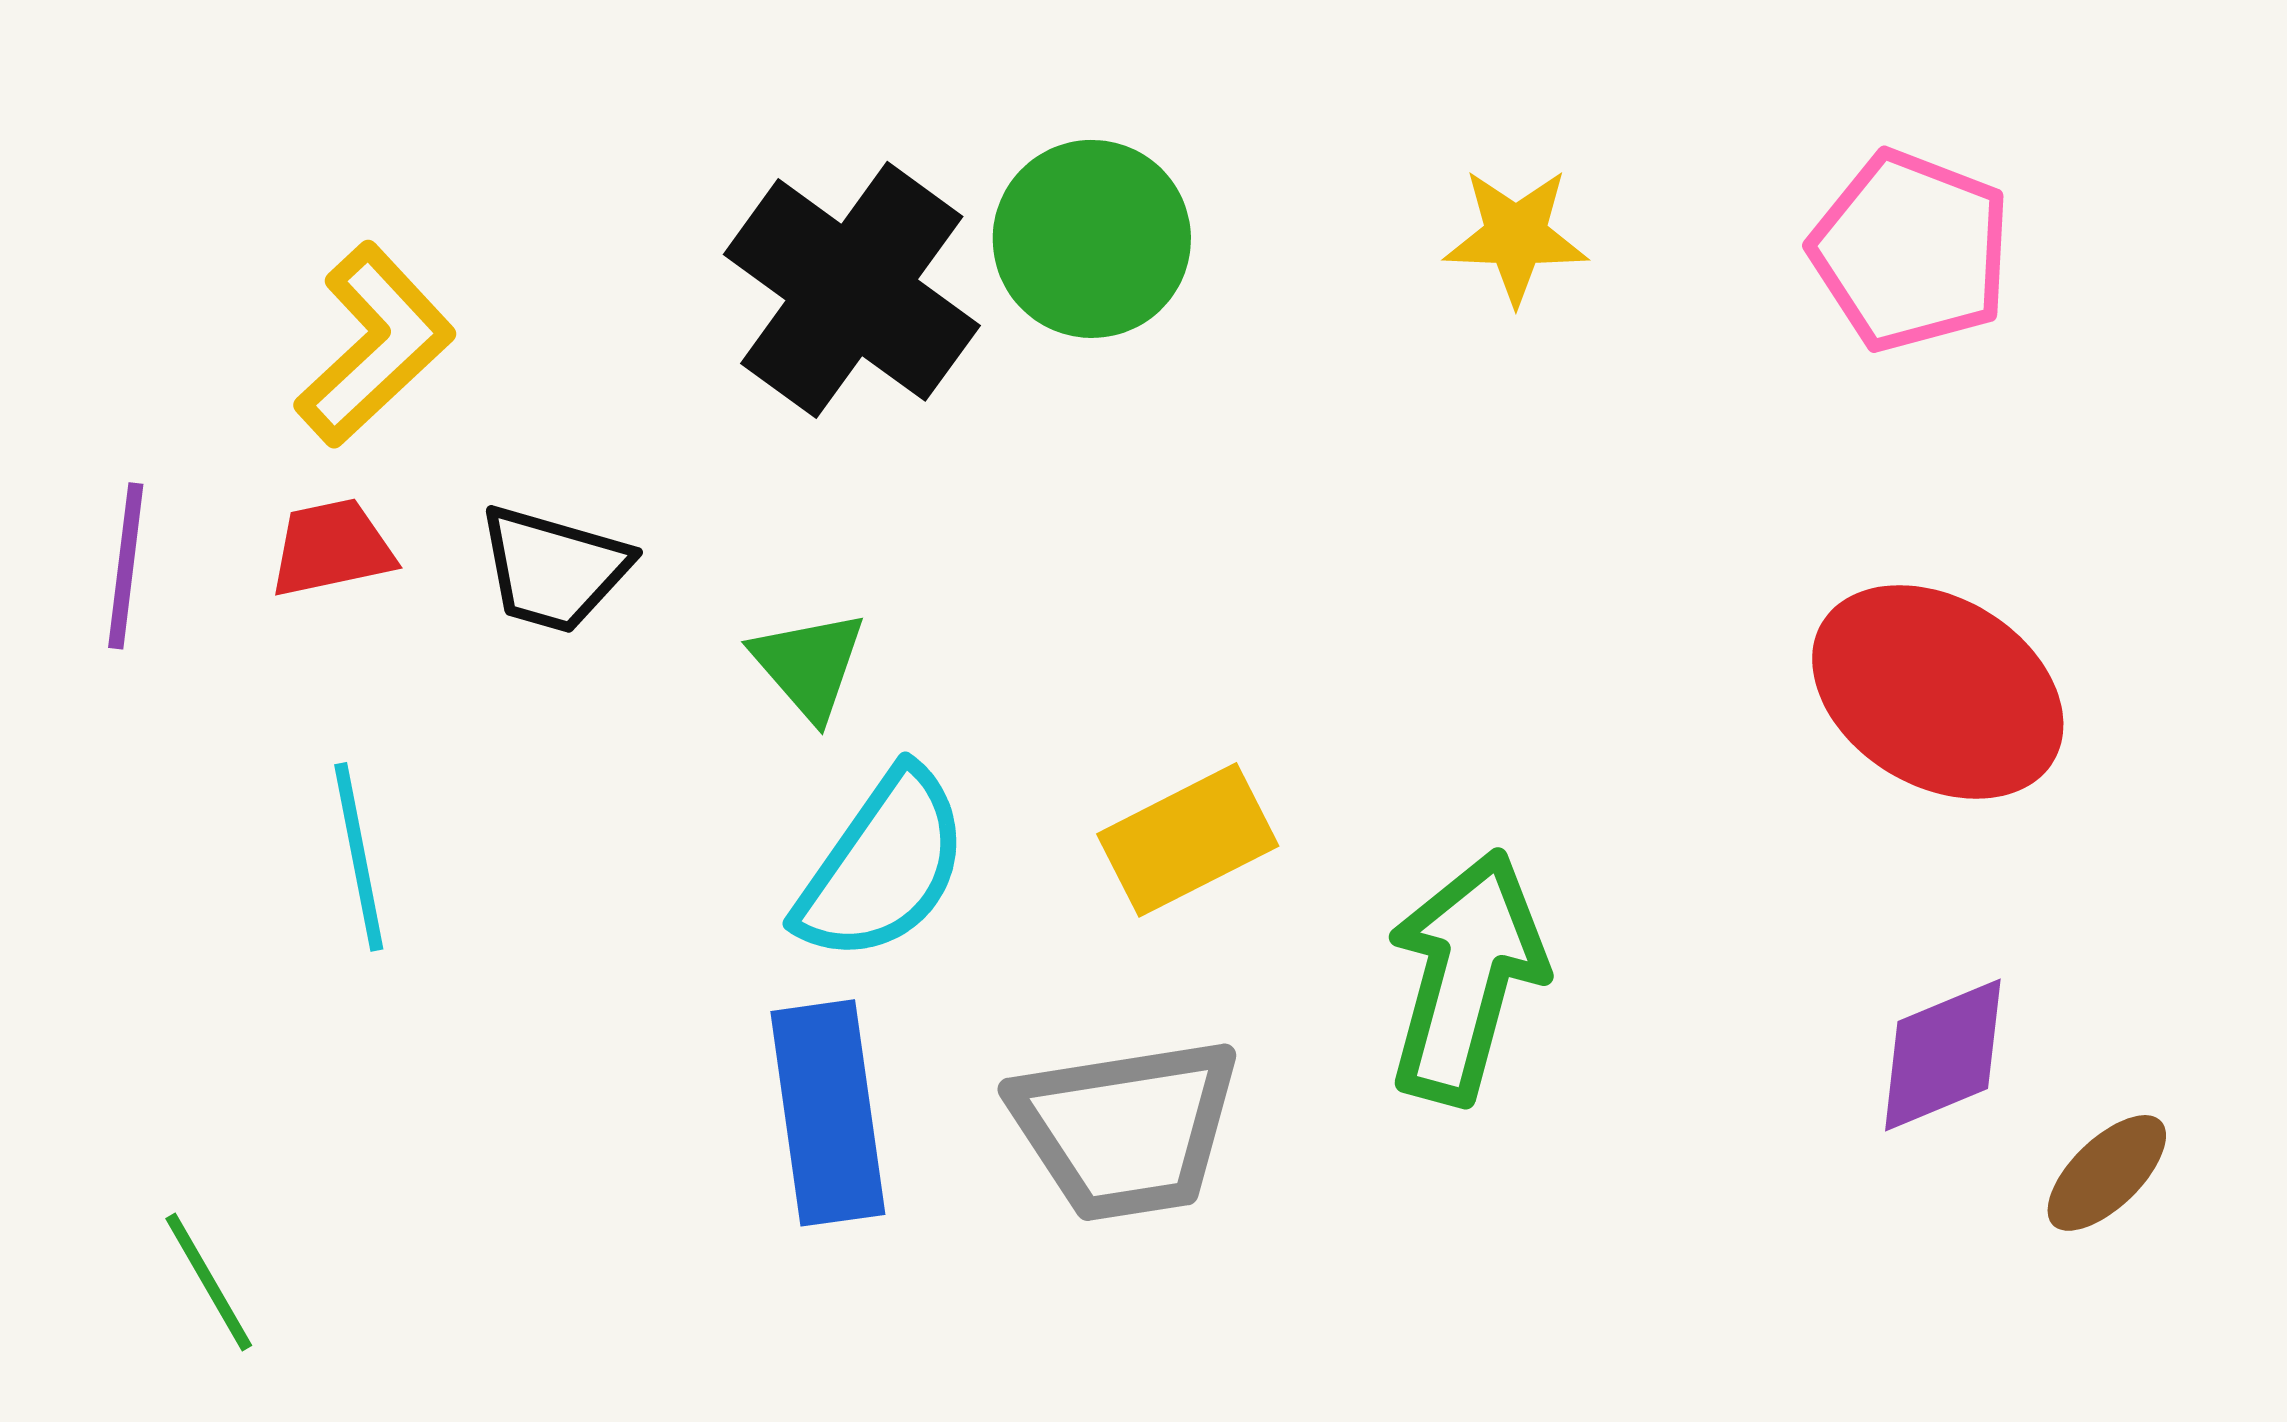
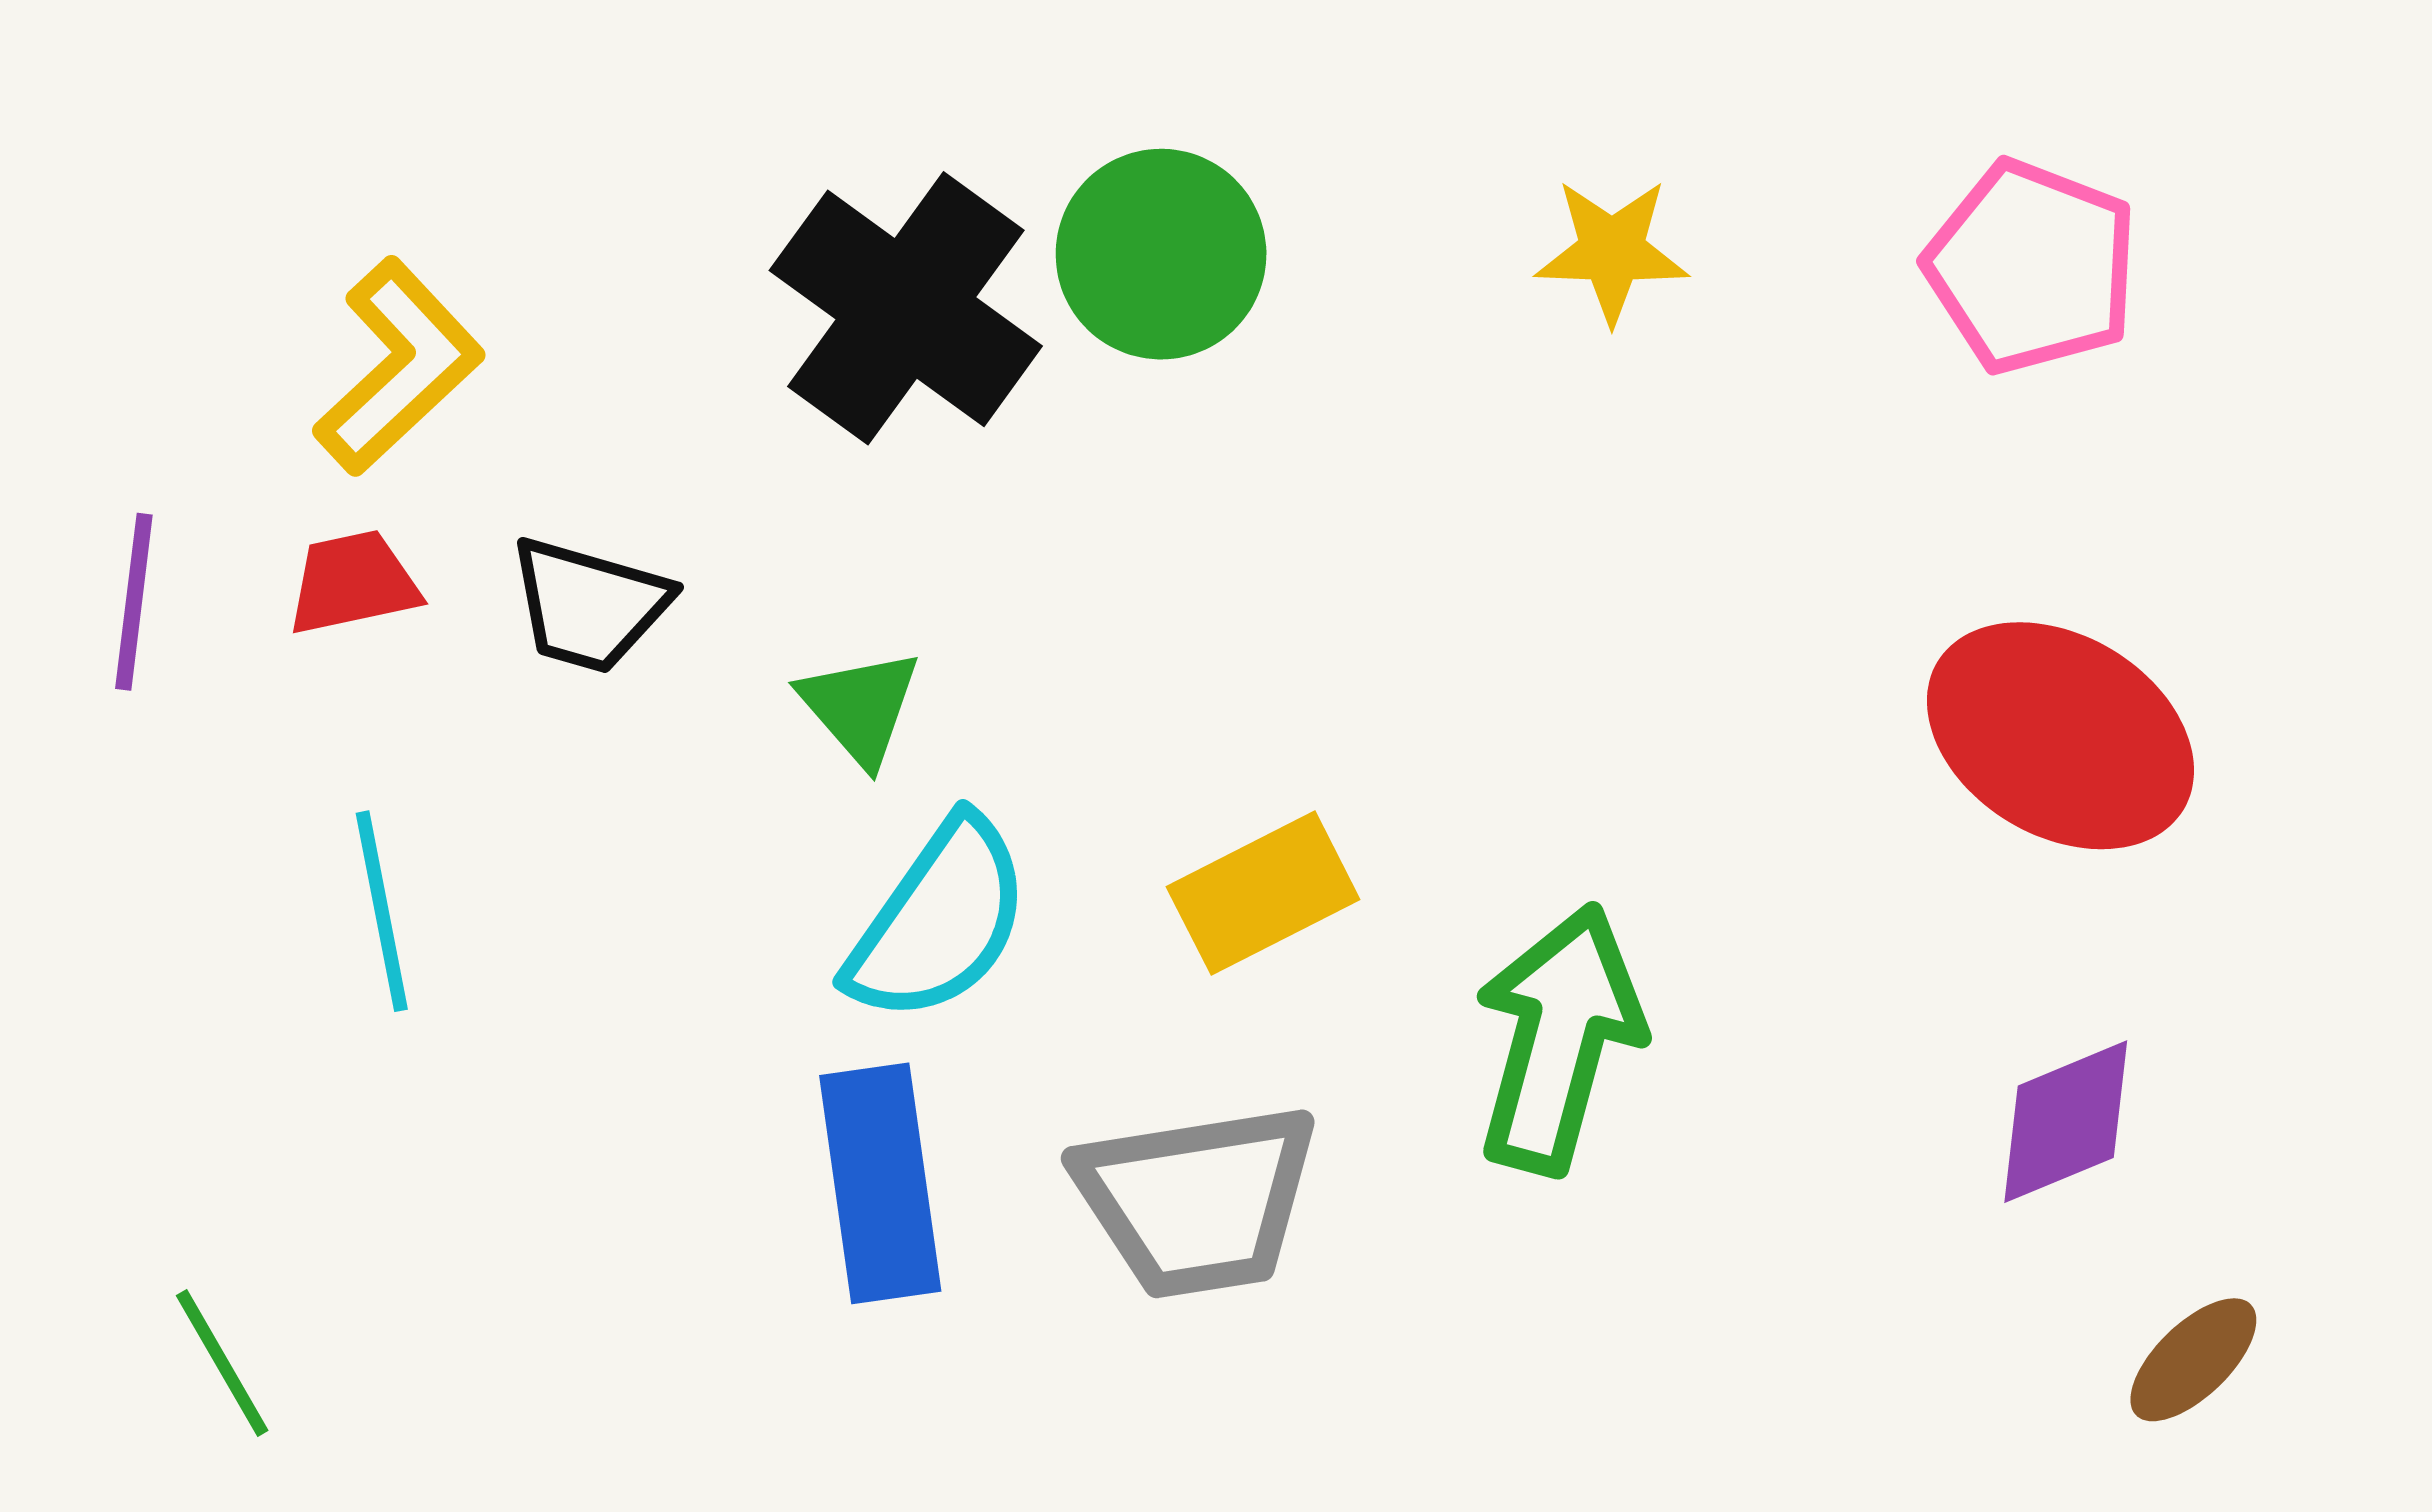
brown ellipse: (2107, 1173) -> (2193, 1360), moved

